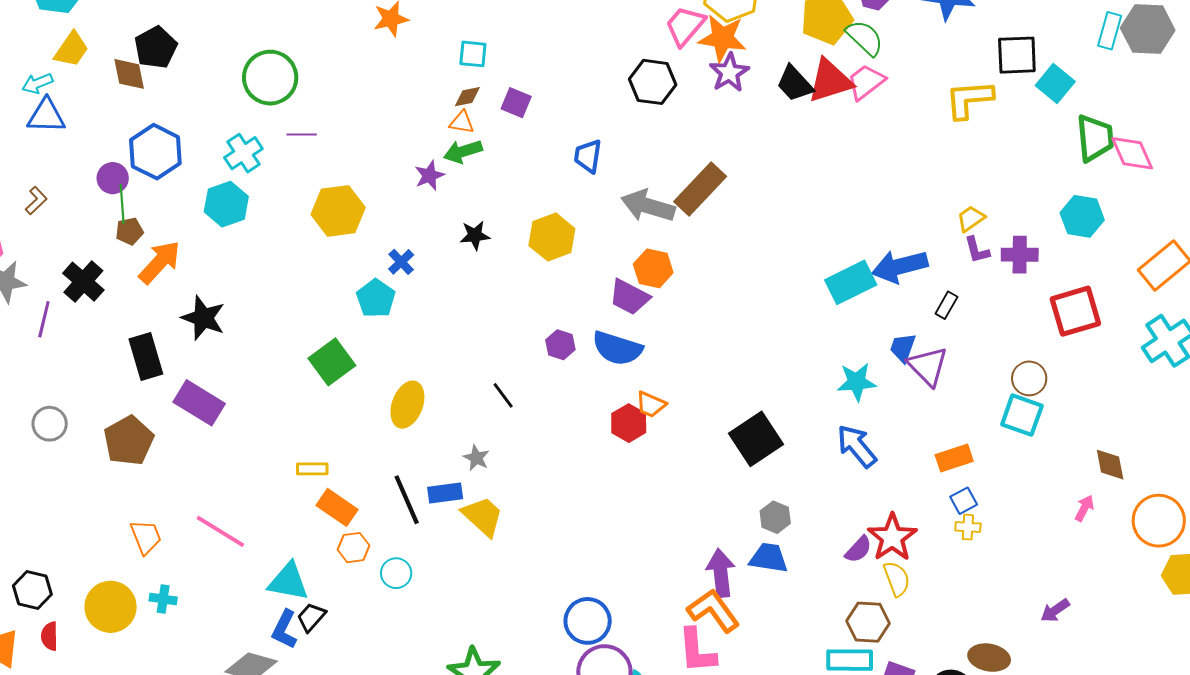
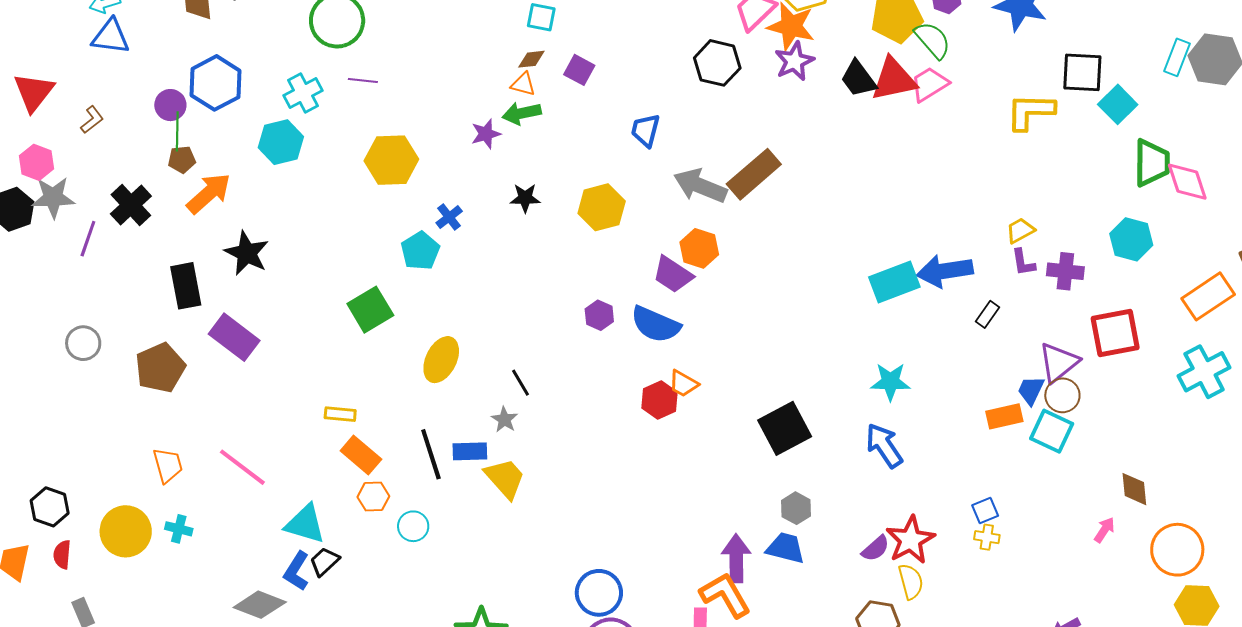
blue trapezoid: (903, 348) -> (1031, 390), moved
purple triangle: (928, 366) -> (1059, 362), moved, turned 30
black line: (503, 395) -> (521, 383), moved
orange rectangle: (954, 458) -> (1004, 416), moved

